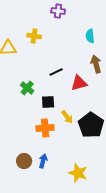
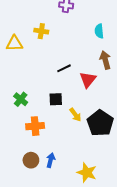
red triangle: (79, 83) -> (88, 80), turned -36
green cross: (27, 88) -> (21, 99), moved
orange cross: (45, 128) -> (35, 126), moved

